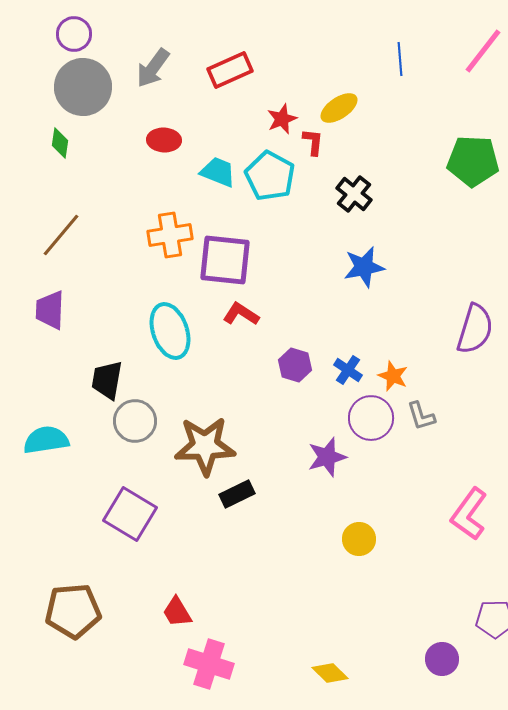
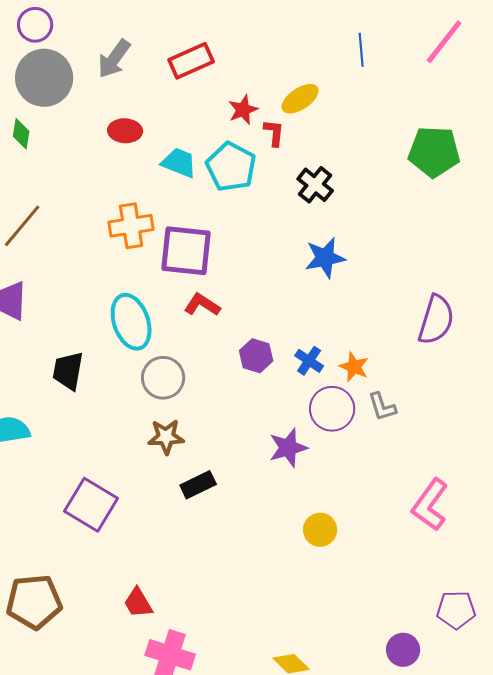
gray circle: (135, 421) -> (163, 378), moved
brown star: (205, 446) -> (166, 437), size x0.6

